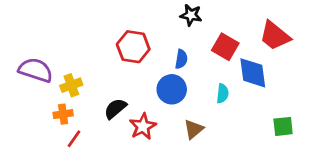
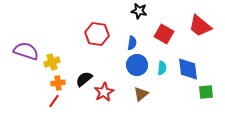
blue diamond: (253, 73) -> (188, 69), moved
blue circle: (172, 89) -> (137, 65), moved
orange cross: (63, 114) -> (58, 83), moved

